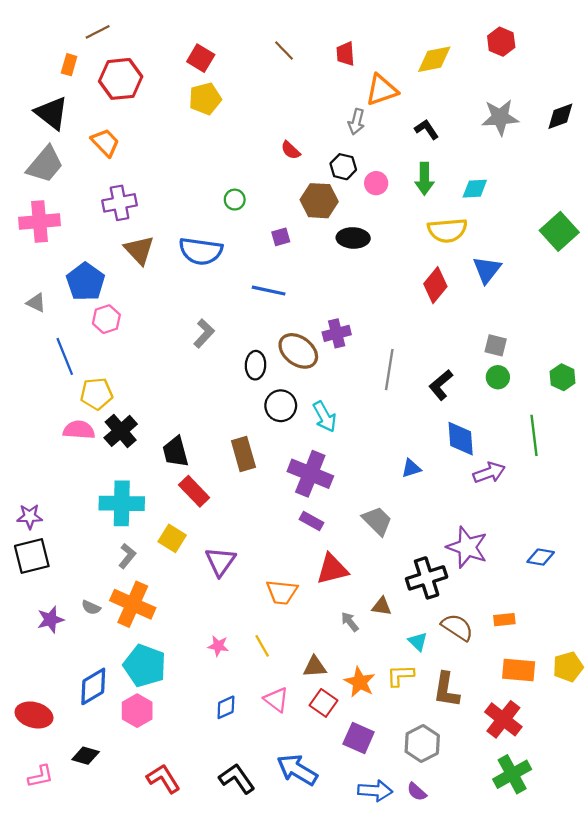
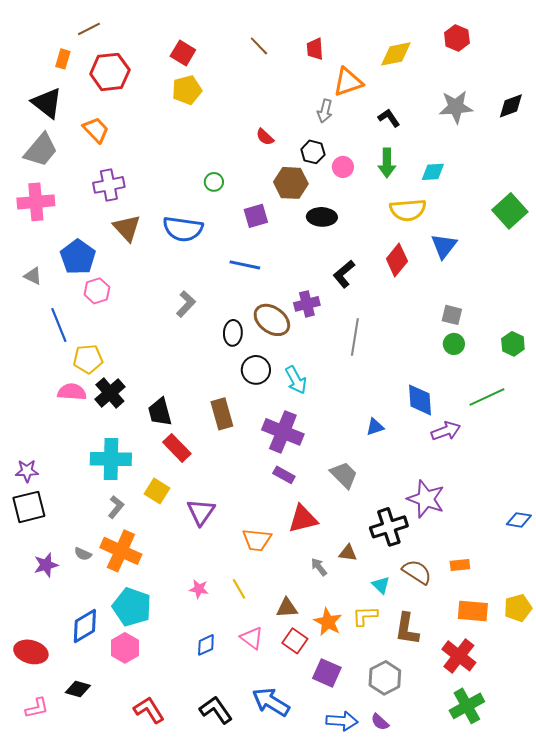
purple square: (281, 237) -> (256, 216), size x1.4
black L-shape: (441, 385) -> (344, 274), moved
green line: (534, 435) -> (487, 397), turned 72
blue diamond: (541, 557) -> (519, 520), moved

